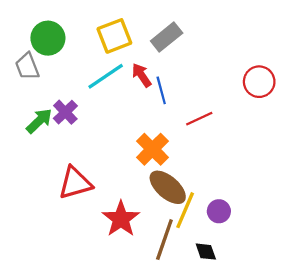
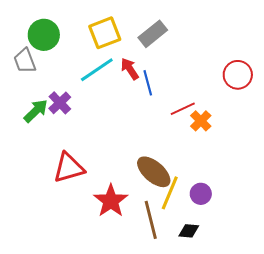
orange cross: (152, 149) -> (201, 121), moved, size x0.7
brown line: (164, 240) -> (151, 220), turned -33
black diamond: (206, 252) -> (189, 231), turned -65

